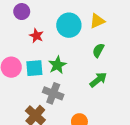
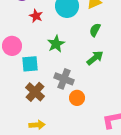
cyan square: (34, 68) -> (30, 64), moved
gray cross: (53, 93) -> (64, 79), moved

